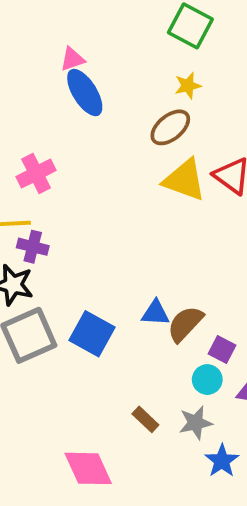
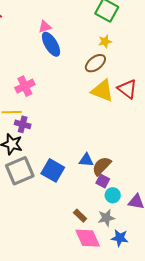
purple square: (222, 349) -> (103, 181), moved
blue star: (222, 461) -> (120, 238), turned -30
pink diamond: (88, 468) -> (88, 238), moved

